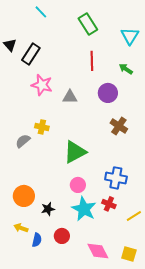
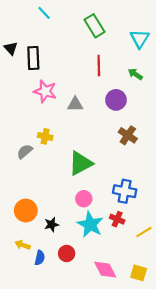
black rectangle: (31, 54) -> (33, 58), turned -35

